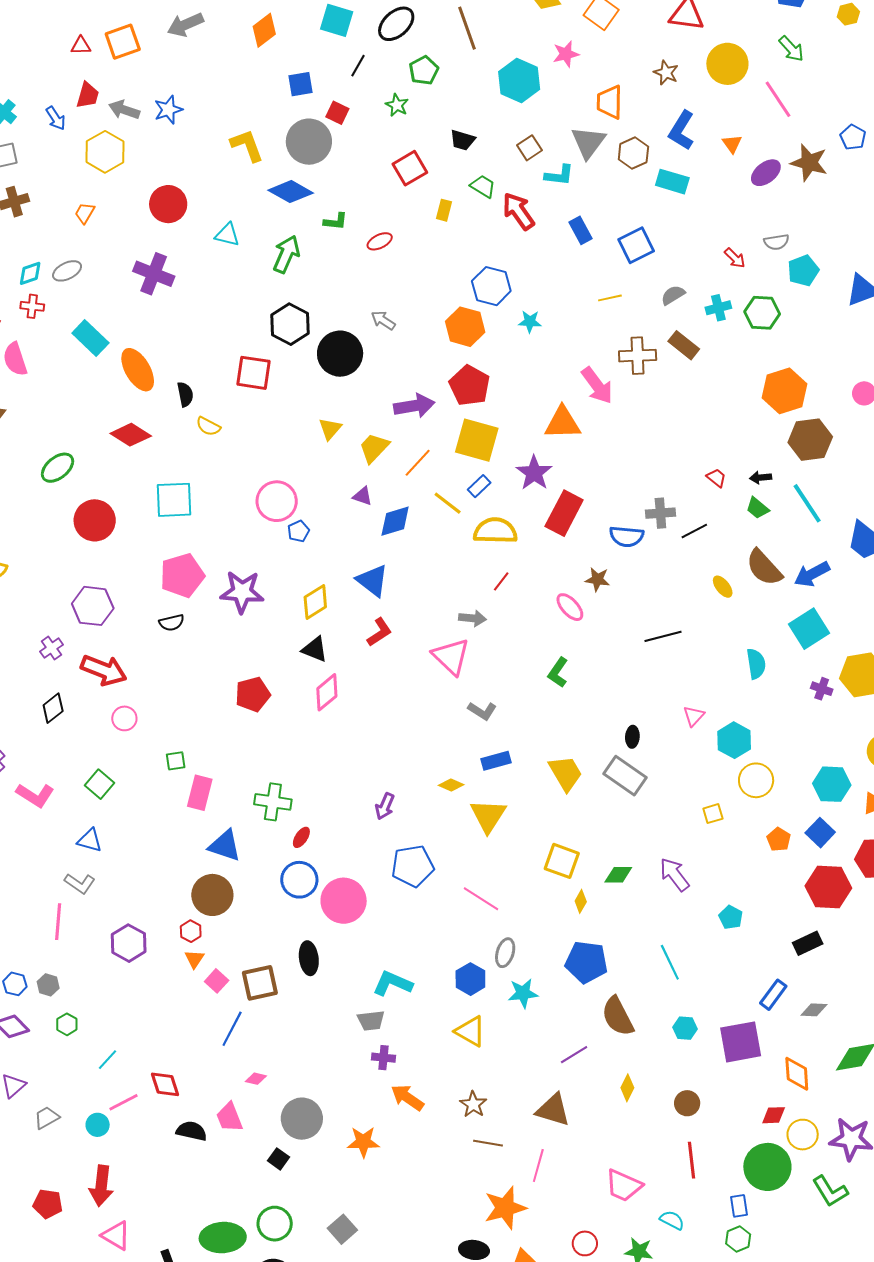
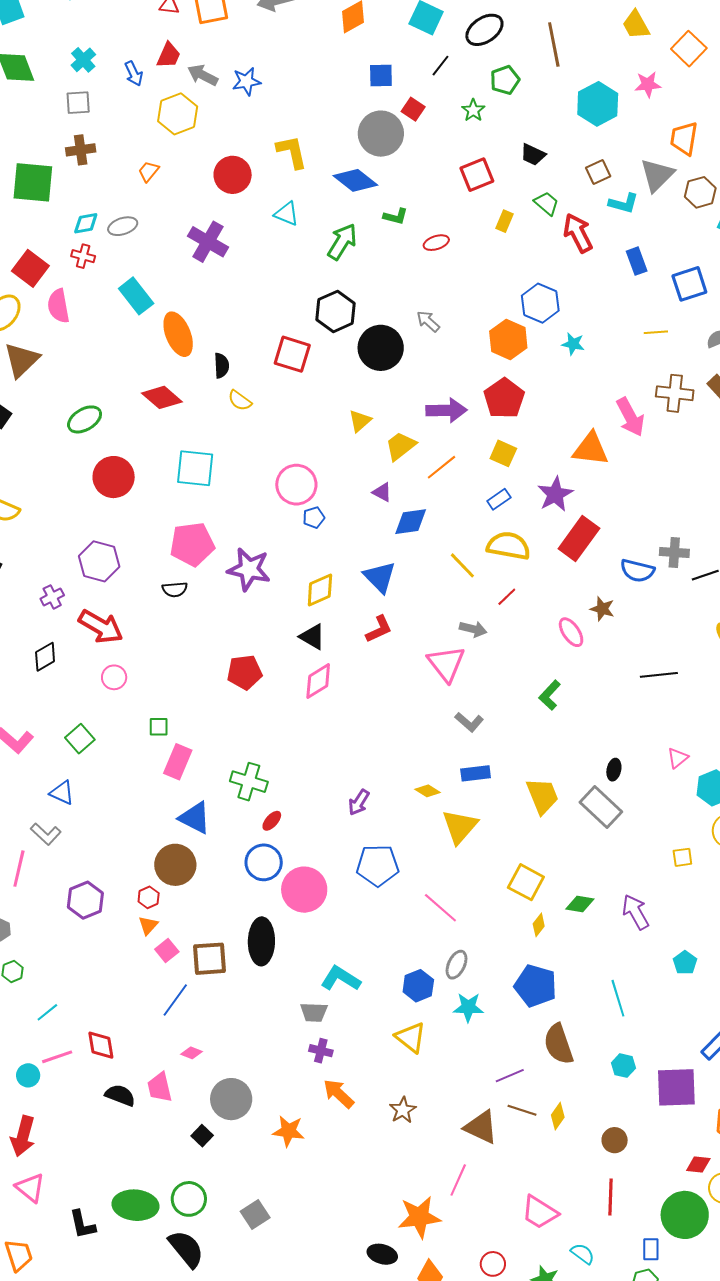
yellow L-shape: (247, 145) -> (292, 152), moved
yellow square: (477, 440) -> (503, 453), size x0.6
yellow line: (448, 503) -> (462, 565), moved
black ellipse: (309, 958) -> (261, 941), size x1.4
brown line: (488, 1143) -> (522, 1110), moved

